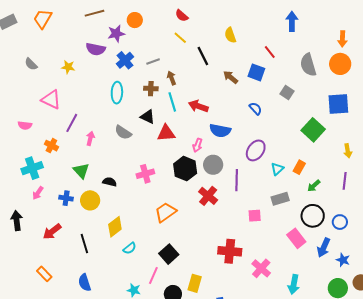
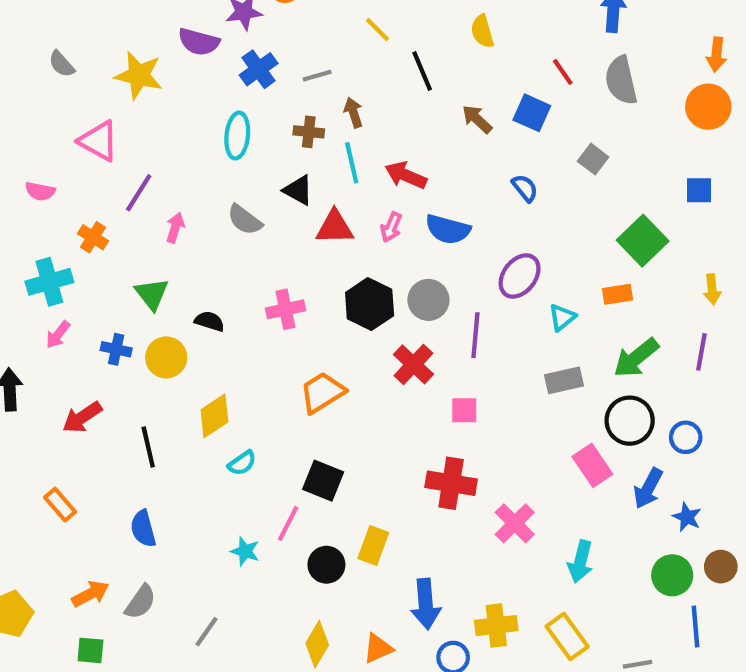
gray semicircle: (308, 65) -> (621, 80), moved
yellow star: (68, 67) -> (139, 75), size x1.6
blue square: (338, 104) -> (699, 190), size x0.6
pink arrow: (198, 145) -> (391, 227), moved
orange rectangle: (299, 167) -> (617, 294), moved, turned 48
green arrow: (314, 186) -> (636, 358), size x1.6
pink square: (255, 216) -> (464, 410), moved
black square: (169, 254) -> (323, 481), turned -30

